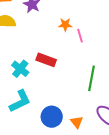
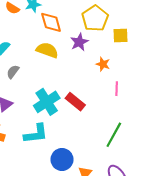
orange star: (65, 25) -> (103, 64), moved
cyan cross: (20, 69) -> (47, 102), size x1.4

